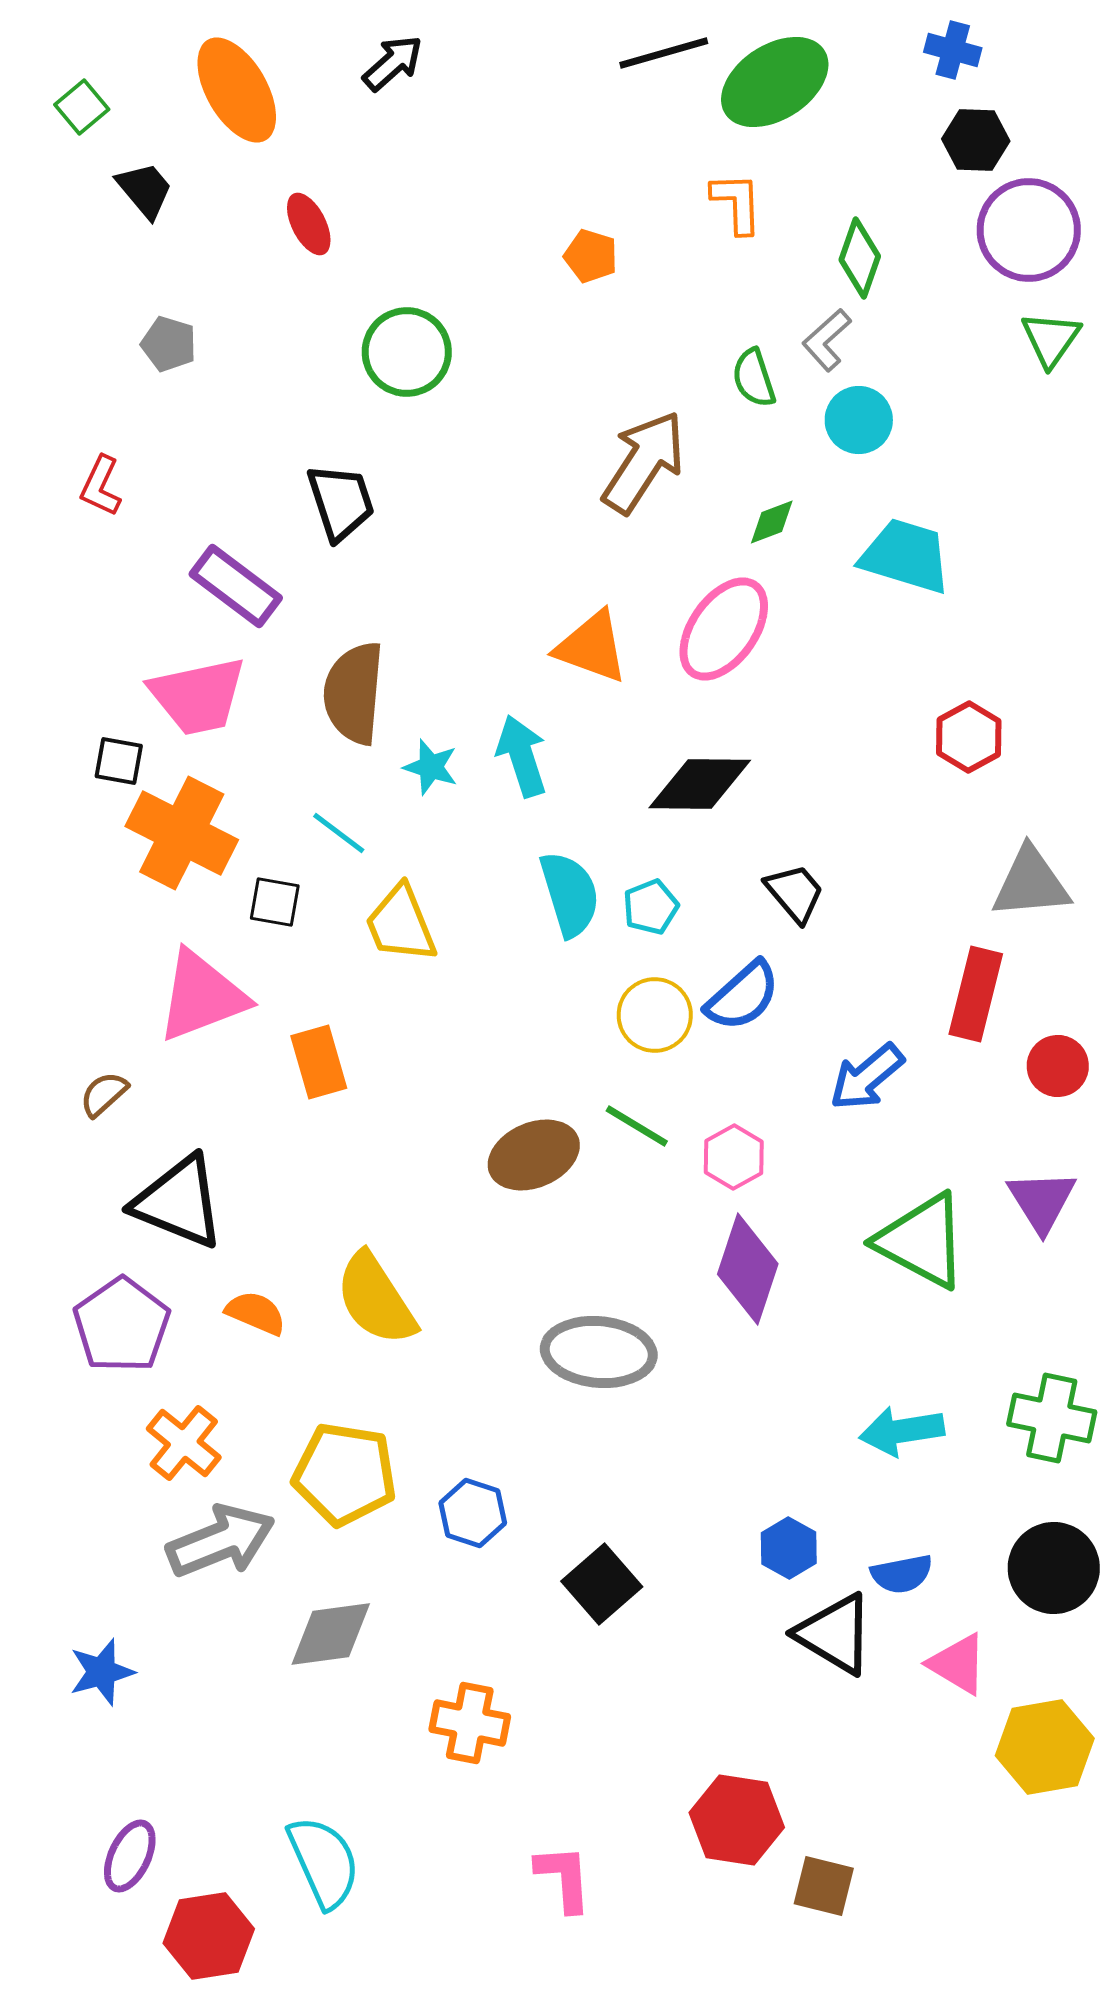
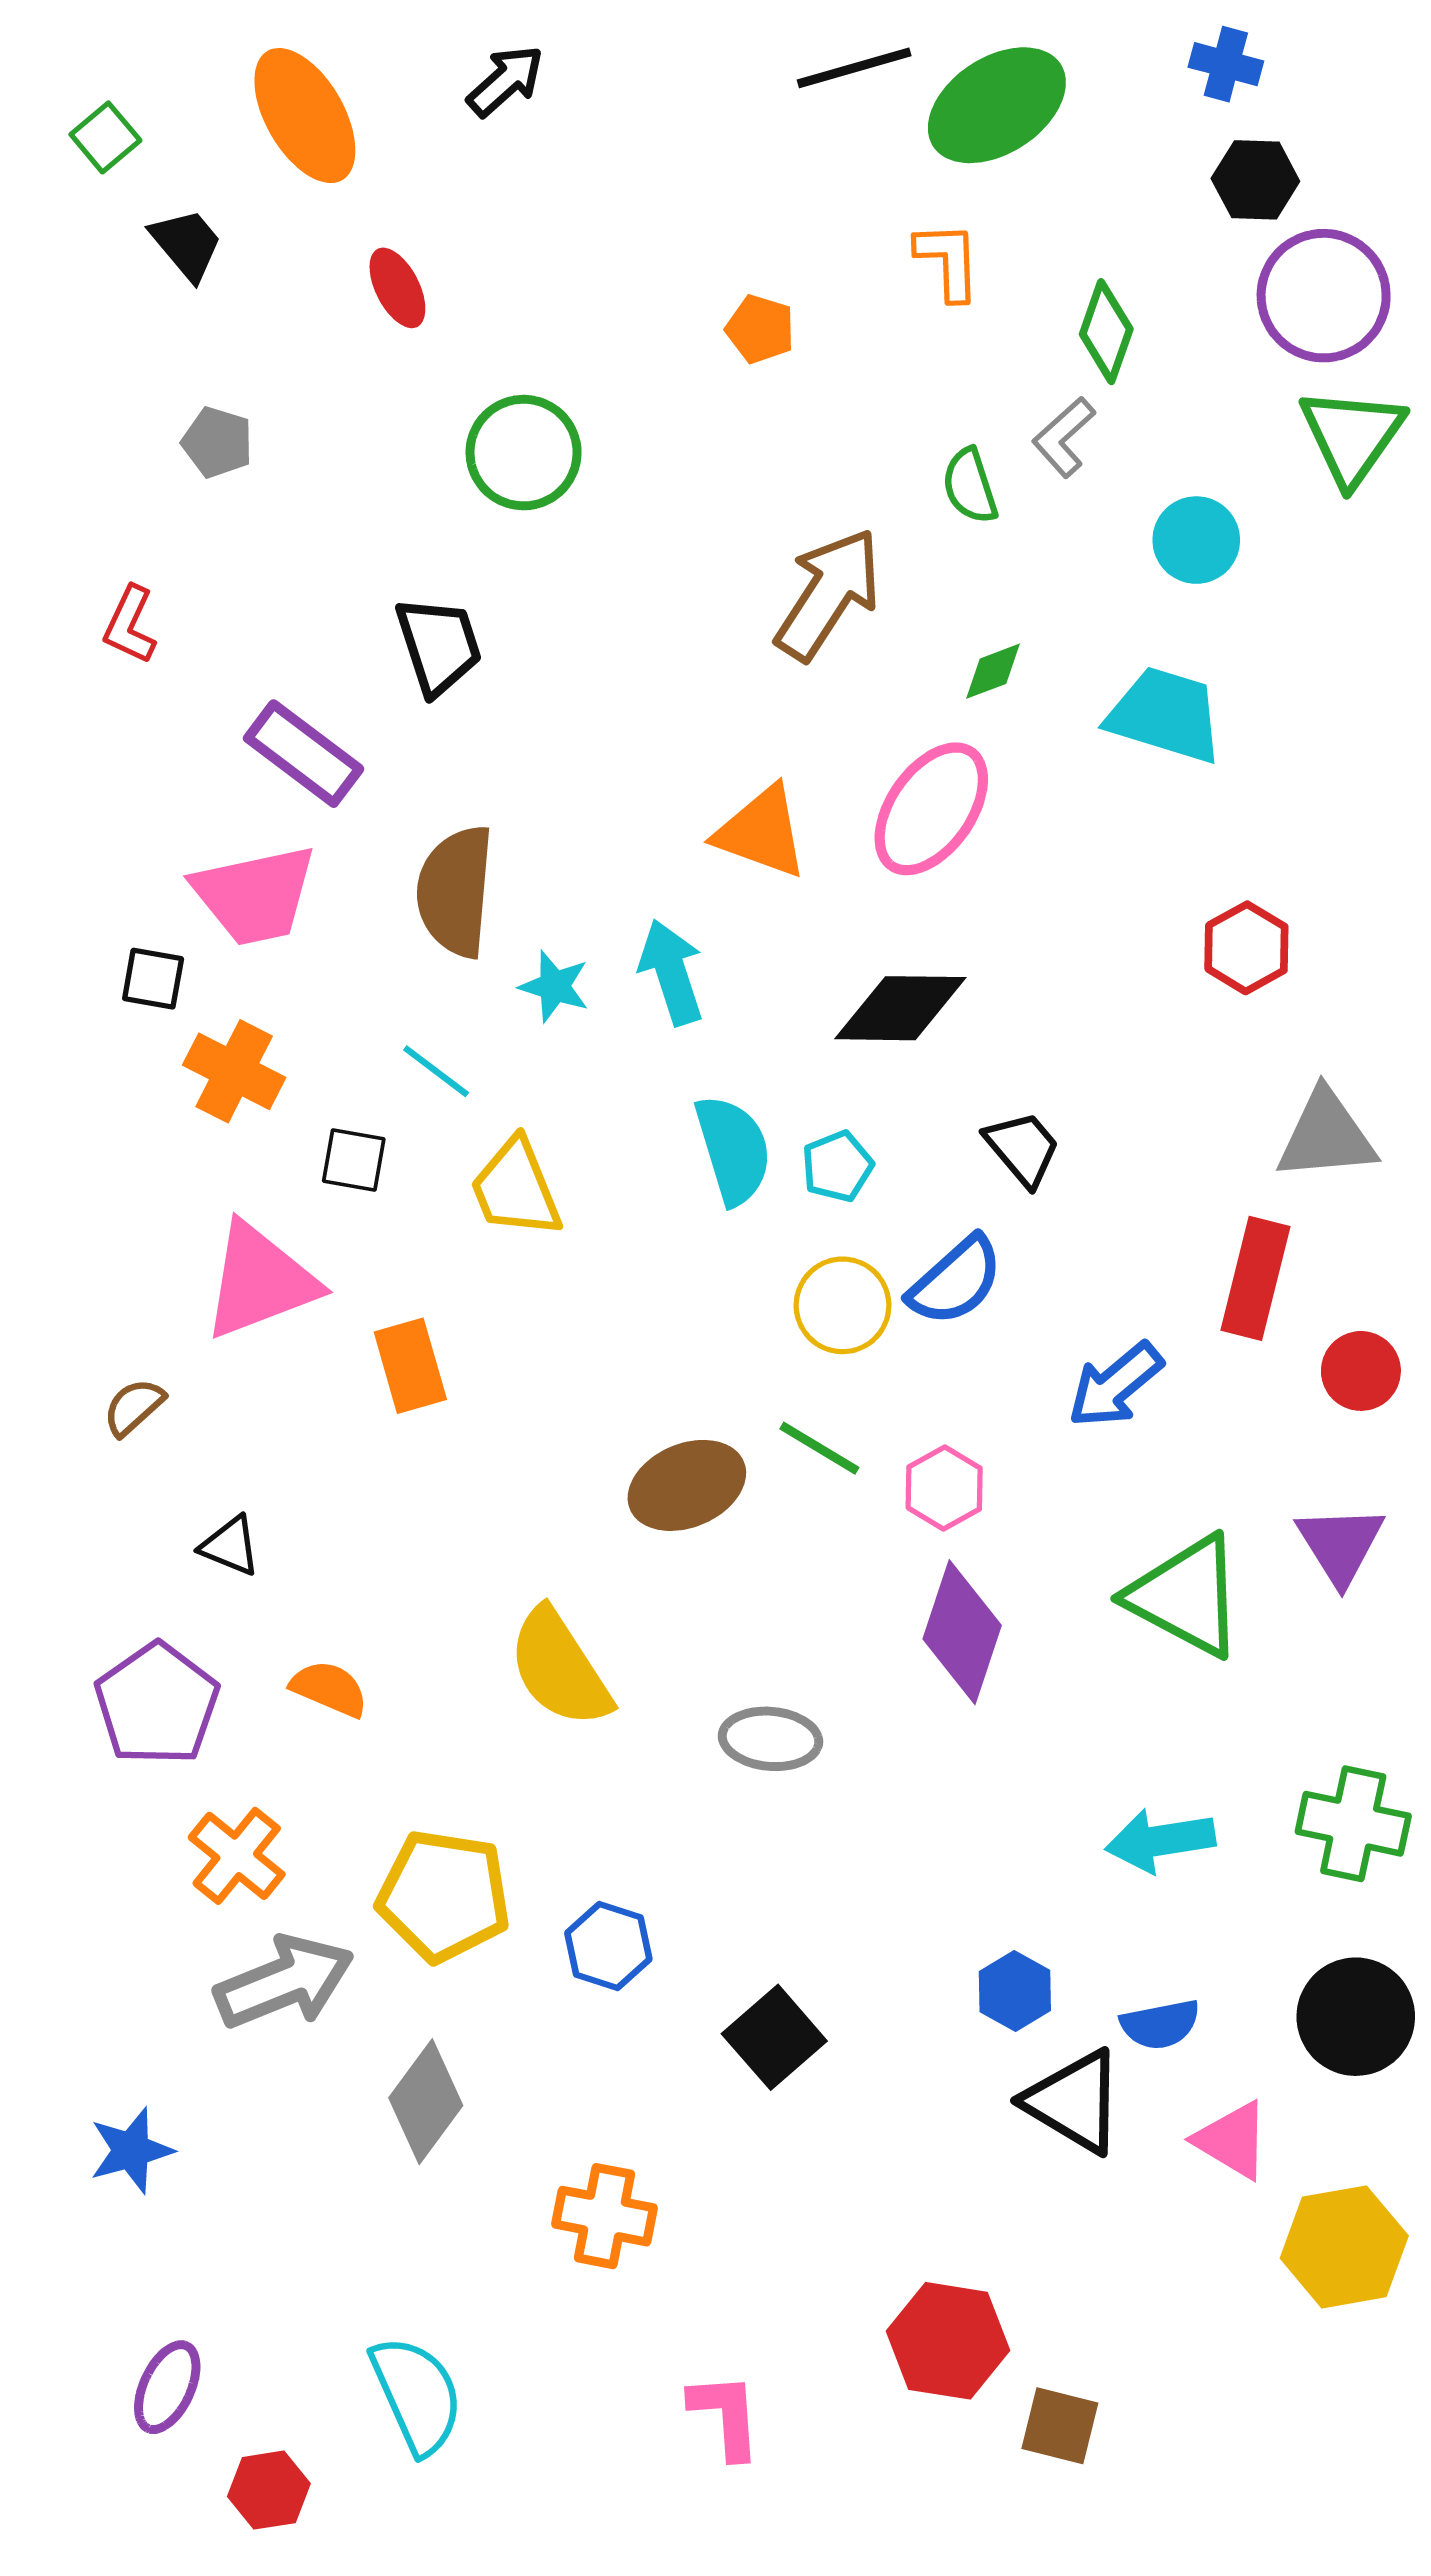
green triangle: (1051, 339) -> (1352, 436), size x1.4
cyan circle: (859, 420) -> (1196, 540), moved
orange cross: (182, 833) -> (234, 1071), size x0.7
black triangle: (179, 1202) -> (230, 1546), size x0.5
yellow semicircle: (376, 1299) -> (560, 1668), moved
gray ellipse: (599, 1352) -> (770, 1739), size x0.7
gray diamond: (331, 1634) -> (426, 2102), turned -46
red hexagon: (209, 1936) -> (269, 2490), size x0.7

